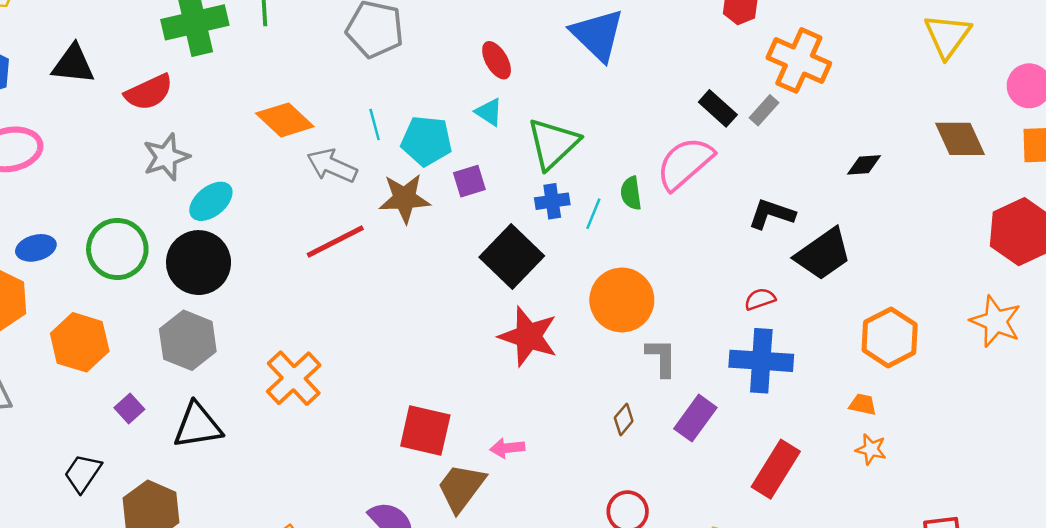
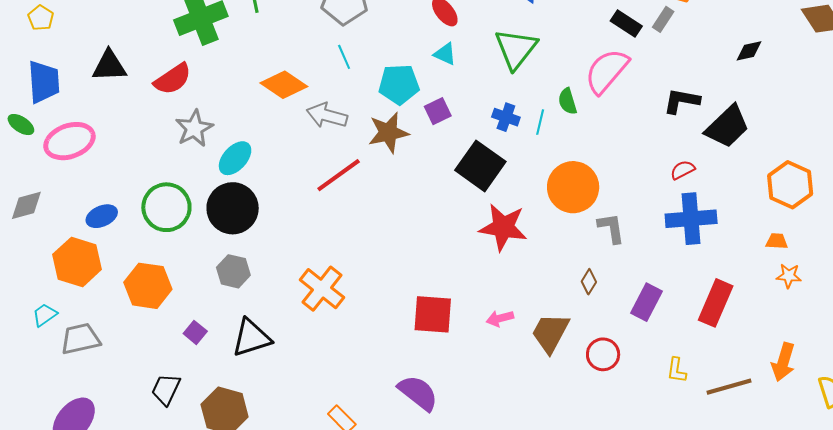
cyan line: (375, 125) -> (344, 57), moved
green triangle: (553, 144) -> (516, 49), moved
blue cross: (552, 201) -> (506, 117), turned 36
gray hexagon: (188, 340) -> (233, 271), size x0.7
purple rectangle: (695, 418) -> (646, 302), moved
brown trapezoid: (461, 488) -> (550, 333), moved

